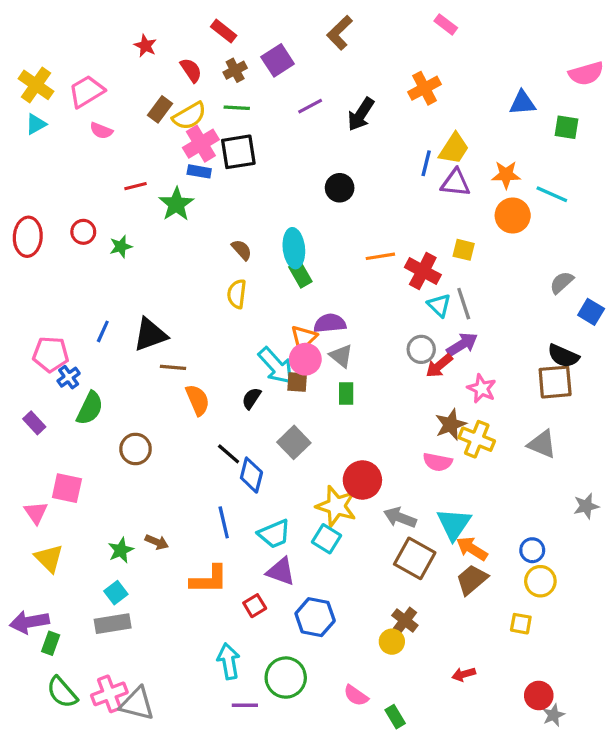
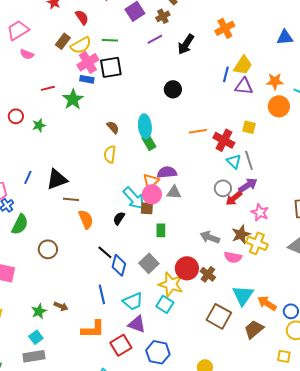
brown cross: (235, 70) -> (163, 16), moved
gray triangle: (341, 356) -> (174, 192), turned -35
green rectangle: (346, 393) -> (161, 230), moved
gray square: (294, 442) -> (149, 263), moved
gray arrow: (400, 518) -> (210, 237), moved
orange arrow: (472, 549) -> (267, 303), moved
red square: (255, 606) -> (121, 345), size x1.5
brown cross: (405, 620) -> (208, 274), moved

